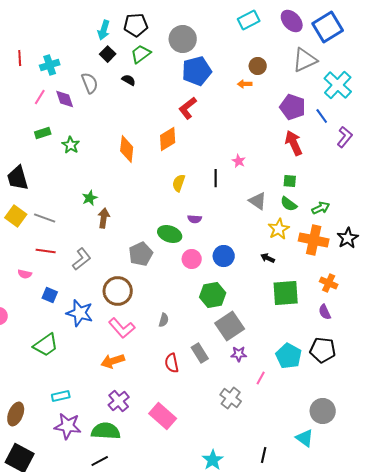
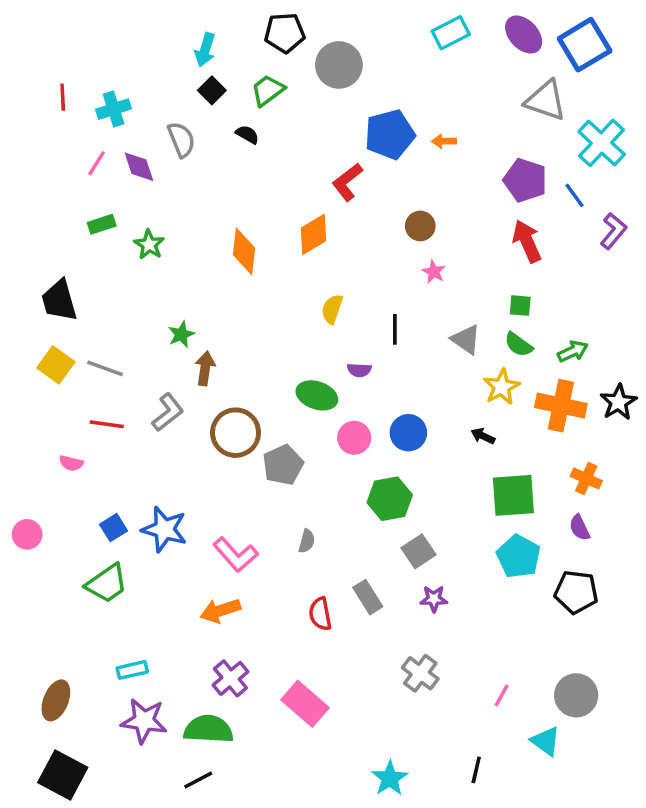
black pentagon: (136, 25) -> (285, 33), moved
gray triangle: (305, 60) -> (546, 101), turned 44
brown circle: (258, 66) -> (420, 226), moved
blue pentagon: (197, 71) -> (390, 134), moved
black line: (216, 178) -> (395, 329), moved
gray pentagon: (141, 254) -> (283, 465), moved
gray L-shape: (82, 259) -> (168, 412), moved
brown circle: (118, 291) -> (236, 433), moved
blue square: (50, 295) -> (114, 528), moved, turned 35
gray square: (230, 326) -> (419, 551), size x0.7
cyan pentagon: (289, 356) -> (519, 556), moved
pink line: (261, 378) -> (502, 695), moved

